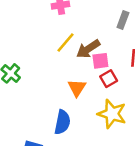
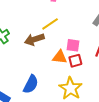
brown arrow: (88, 49) -> (34, 39), moved
orange triangle: (77, 88) -> (60, 57), moved, turned 49

